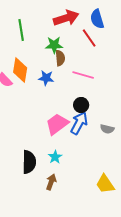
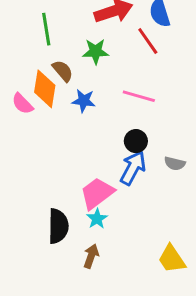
brown semicircle: (60, 58) -> (63, 71), moved, turned -35
pink trapezoid: (57, 124) -> (97, 193), moved
gray semicircle: (107, 129) -> (175, 163), moved

